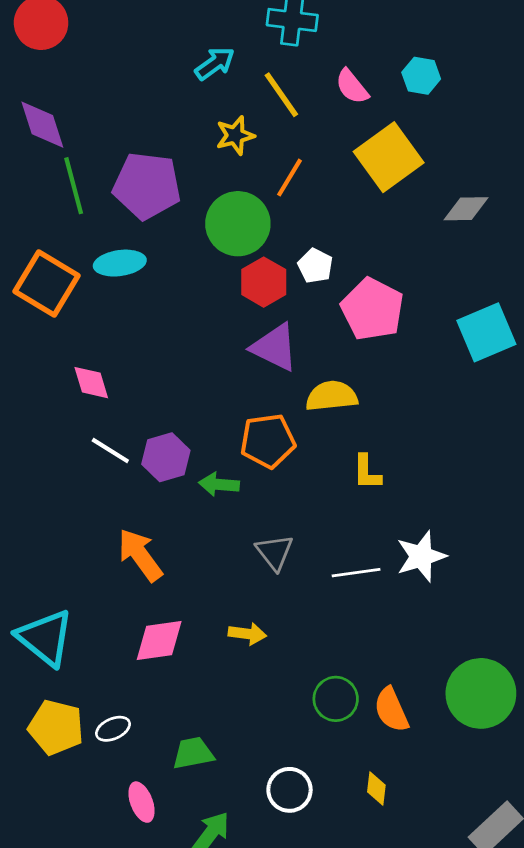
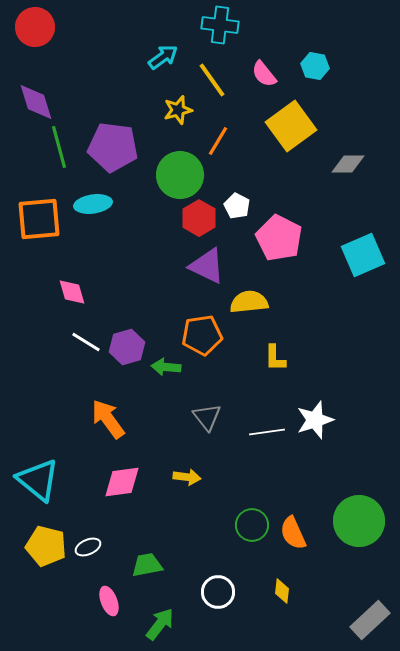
orange square: (46, 283) -> (39, 219), turned -36

